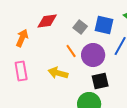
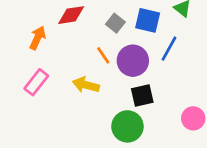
pink rectangle: (21, 71) -> (36, 82), turned 48

